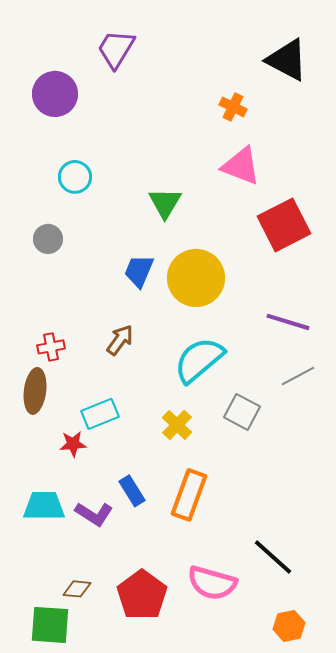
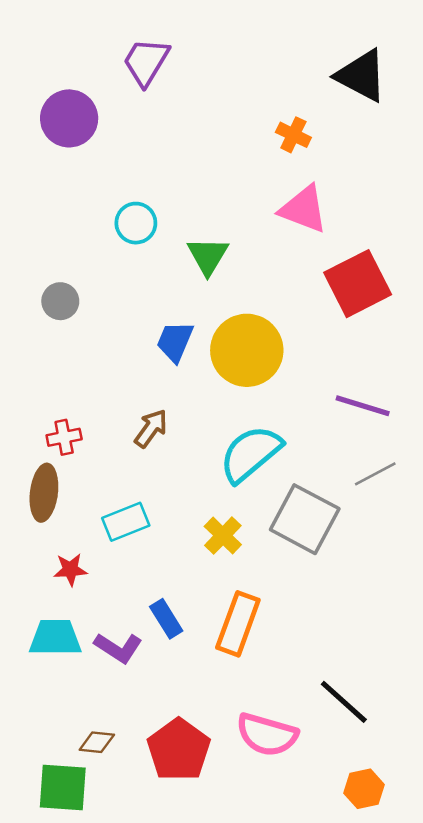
cyan circle: (75, 177) -> (136, 223), moved
gray square: (242, 412) -> (305, 519), size x1.5
red star: (73, 444) -> (70, 570), moved

